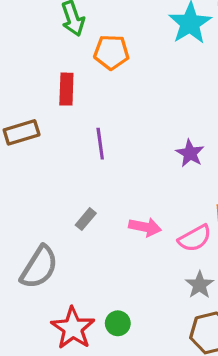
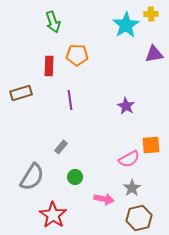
orange pentagon: (111, 52) -> (77, 55), moved
pink arrow: (145, 227) -> (104, 199), moved
green circle: (118, 323) -> (75, 177), moved

